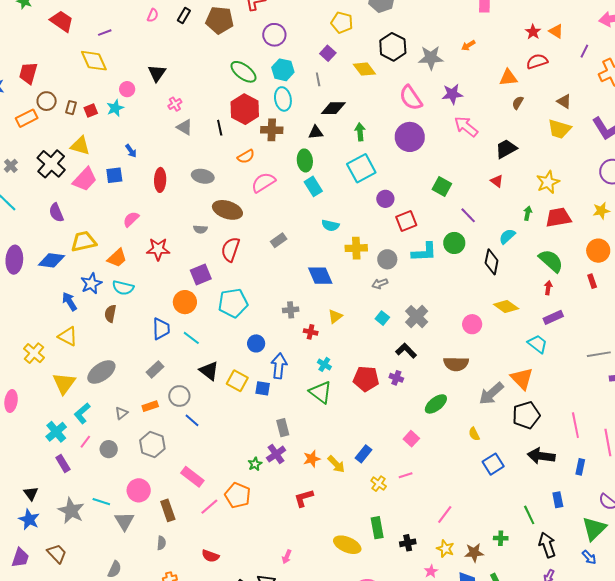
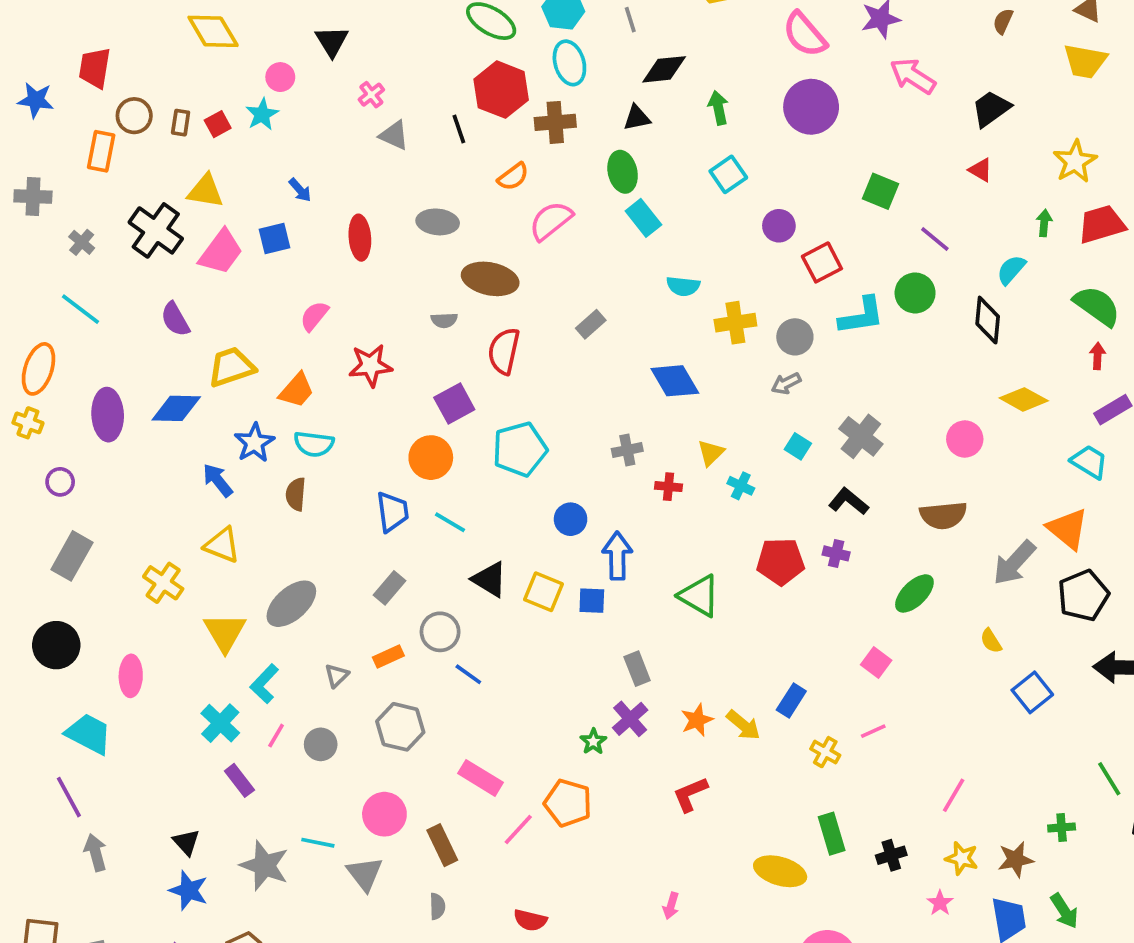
orange rectangle: (27, 118) -> (101, 151), turned -45
cyan square: (361, 168) -> (728, 174), size x0.7
cyan cross: (324, 364) -> (741, 486), moved

